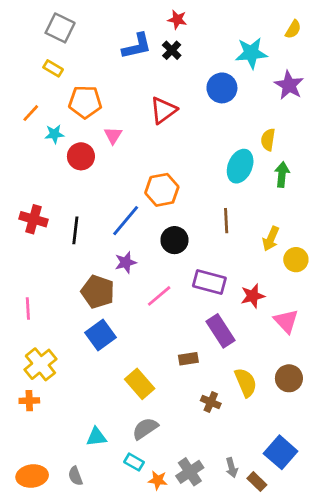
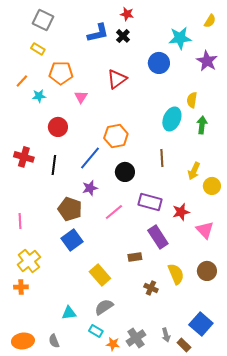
red circle: (81, 156) -> (58, 127), moved

